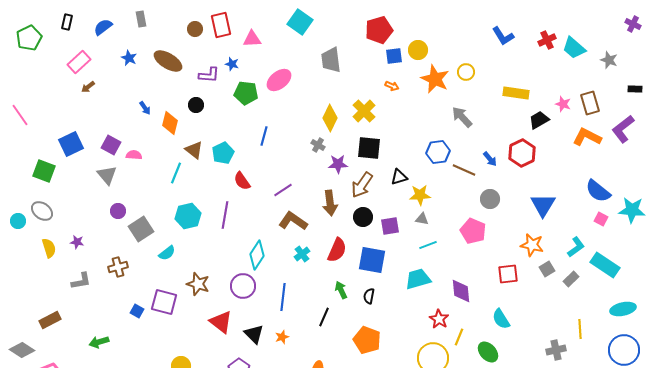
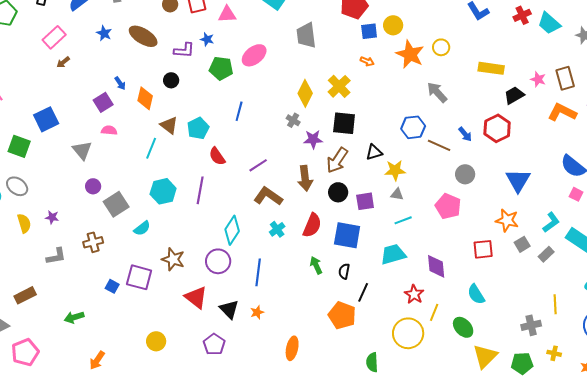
purple square: (111, 145) -> (103, 102), moved, turned 30
black line: (324, 317) -> (363, 292), moved

